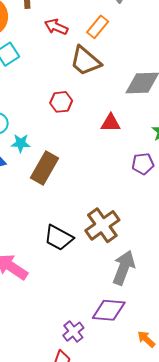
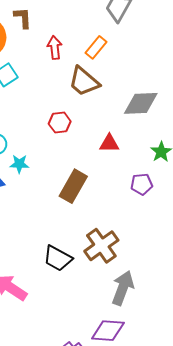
red arrow: (56, 27) -> (55, 47), turned 60
brown rectangle: (44, 168) -> (73, 186), moved

